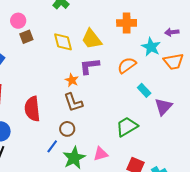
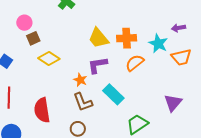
orange cross: (127, 23) -> (127, 38), moved
yellow diamond: (63, 42) -> (49, 58), moved, turned -40
cyan rectangle: (144, 90) -> (113, 94), moved, size x1.5

